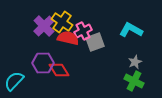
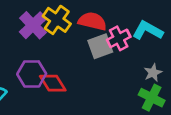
pink cross: (83, 31) -> (119, 38), moved
red semicircle: (68, 38) -> (92, 21), moved

